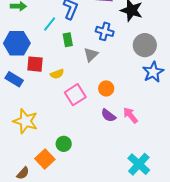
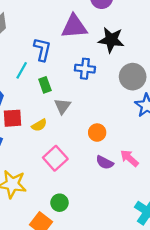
gray triangle: (91, 55) -> (62, 106), moved
pink square: (75, 95) -> (55, 158), moved

